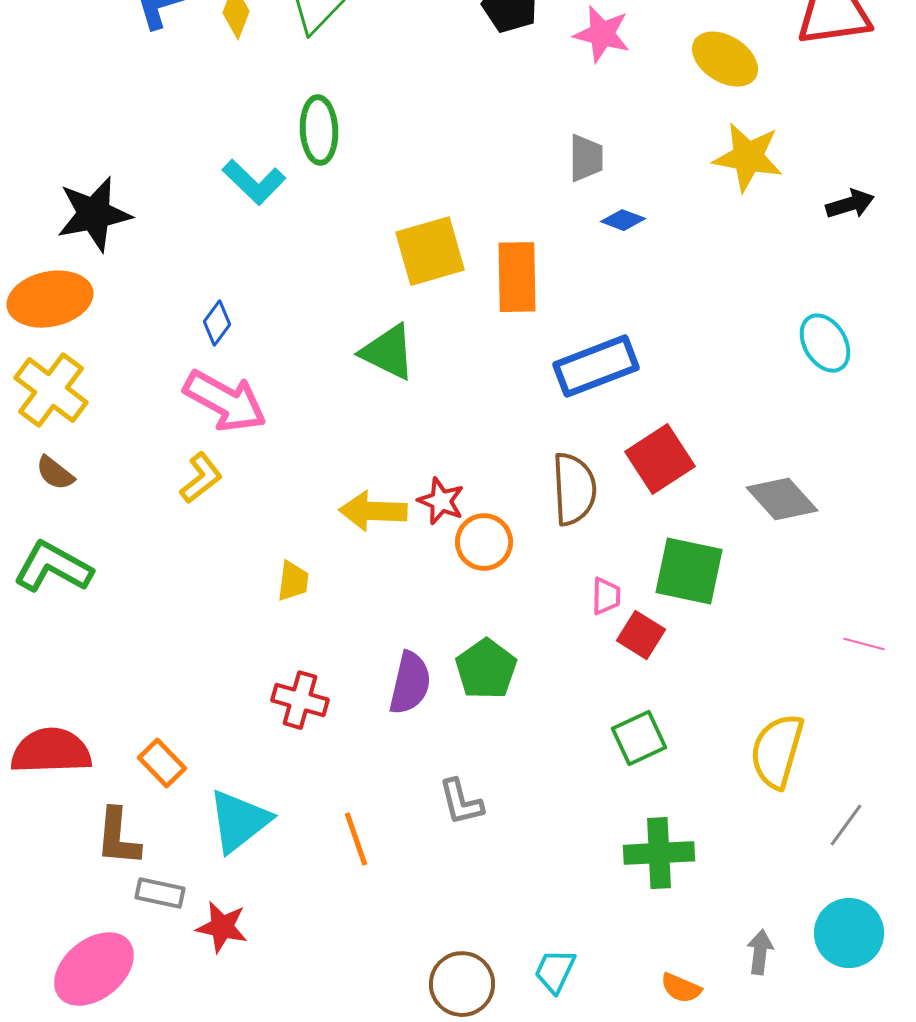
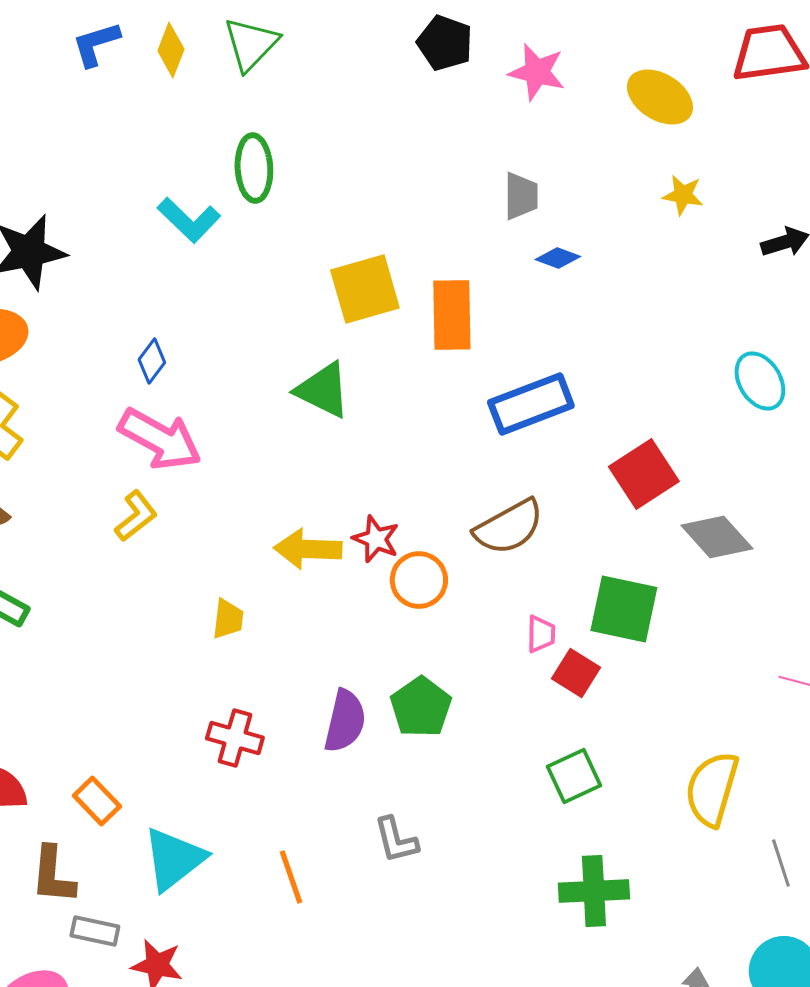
yellow star: (748, 157) -> (683, 195), size x0.6
red square: (660, 459) -> (644, 474), moved
brown semicircle: (574, 489) -> (509, 527), turned 64
gray line: (846, 825) -> (781, 863), turned -54

